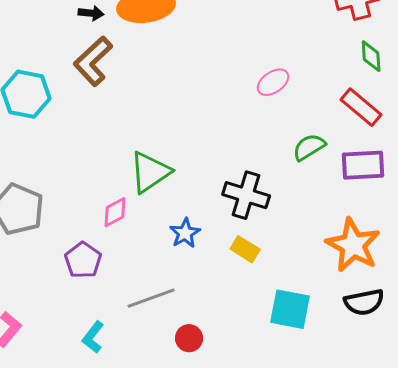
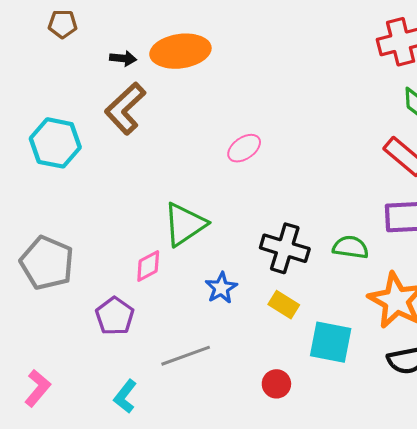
pink ellipse: (273, 82) -> (244, 148), moved
green semicircle: (309, 147) -> (351, 247), moved, turned 40
cyan square: (290, 309) -> (331, 342), moved
red circle: (189, 338) -> (276, 384), moved

